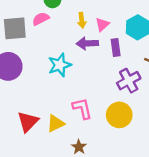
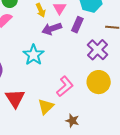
purple rectangle: (116, 48) -> (77, 25), turned 49
pink L-shape: (82, 108) -> (65, 86), turned 80
red triangle: (28, 122) -> (15, 98), moved

